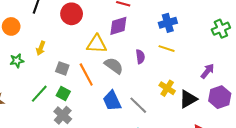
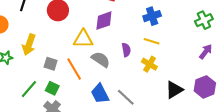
yellow arrow: (41, 48) -> (29, 45), size x1.5
purple arrow: (207, 71) -> (206, 52), moved
yellow cross: (167, 88) -> (149, 64), moved

